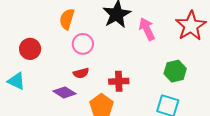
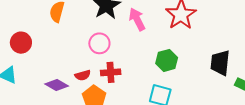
pink circle: (83, 44) -> (99, 43), moved
red semicircle: (81, 73) -> (83, 75), moved

